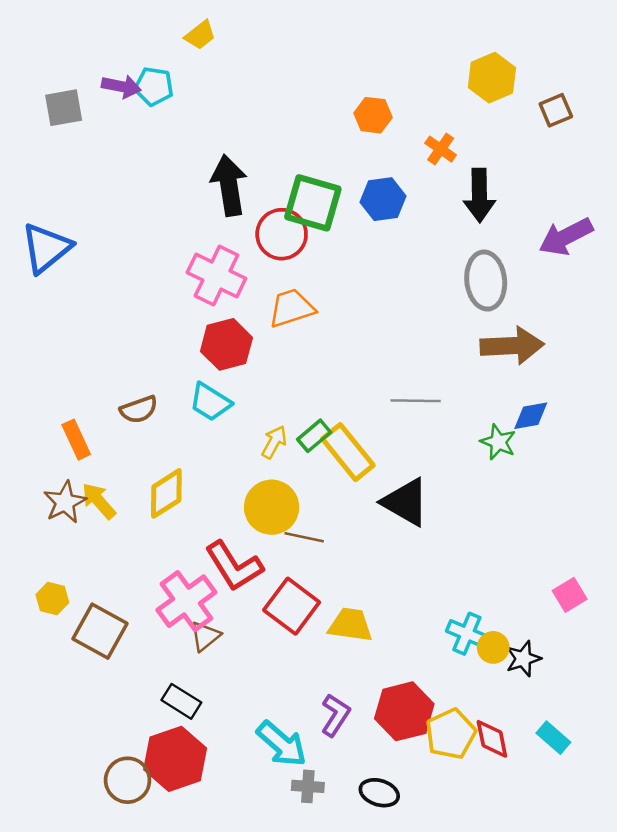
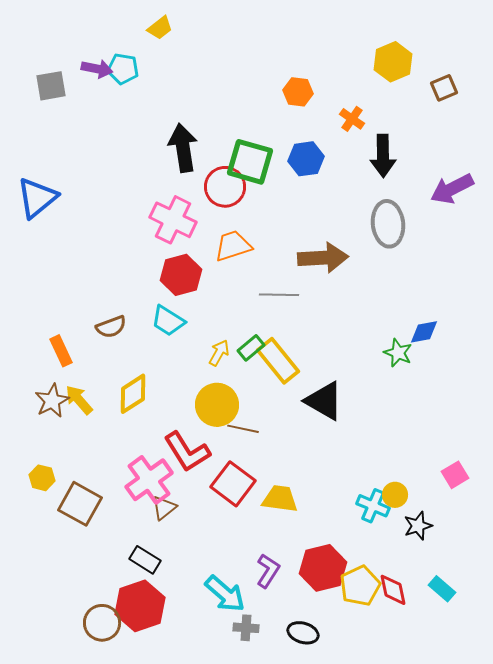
brown arrow: (512, 346) -> (323, 258), moved
gray line: (416, 401) -> (279, 295), moved
yellow circle: (493, 647) -> (395, 495), moved

